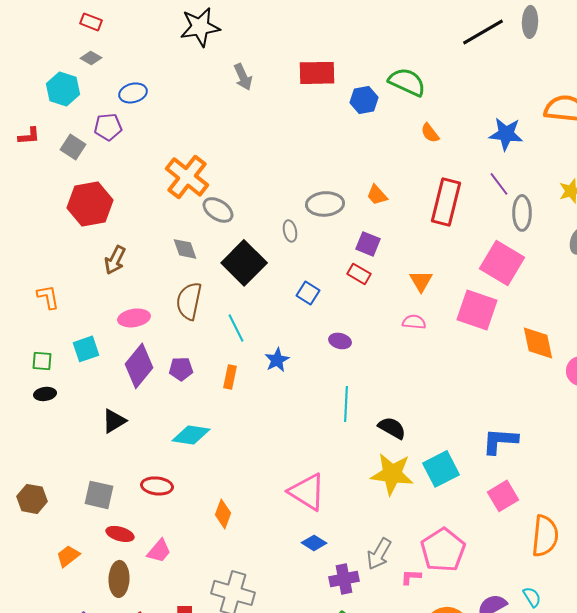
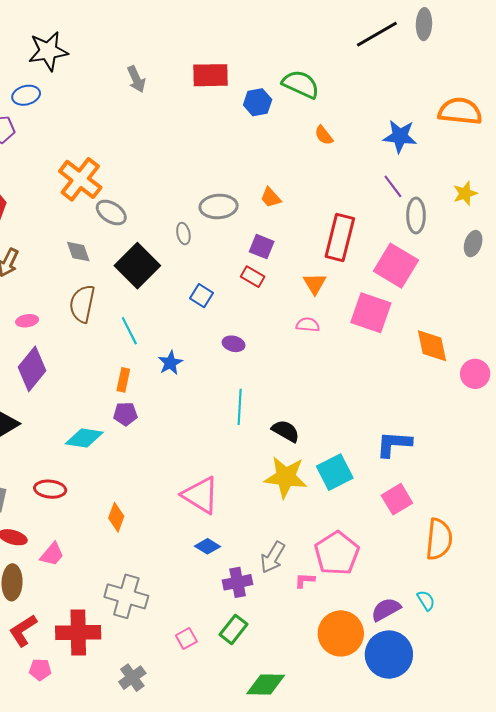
black star: (200, 27) -> (48, 51), moved
red rectangle: (446, 202) -> (340, 238), moved
pink ellipse: (134, 318) -> (27, 321), size x0.7
purple pentagon: (181, 369) -> (125, 414), moved

